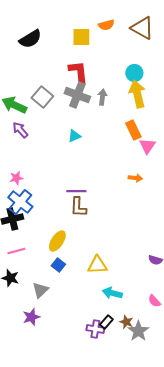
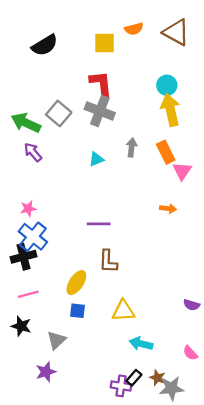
gray arrow: (102, 97) -> (132, 147), moved
brown L-shape: (78, 207) -> (108, 261), moved
blue square: (58, 265) -> (78, 311), turned -32
gray star: (138, 331) -> (172, 388), turned 30

